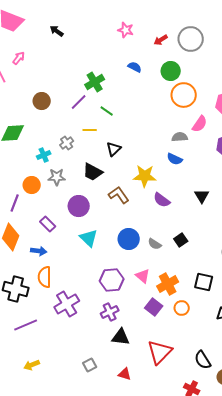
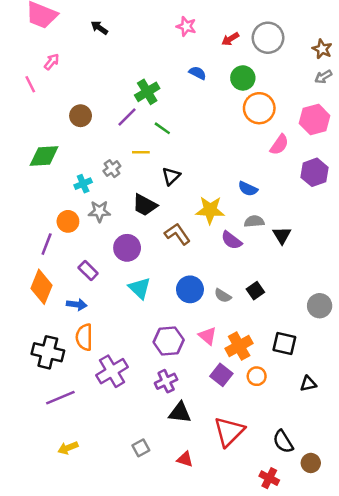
gray semicircle: (180, 137) -> (254, 221), moved

